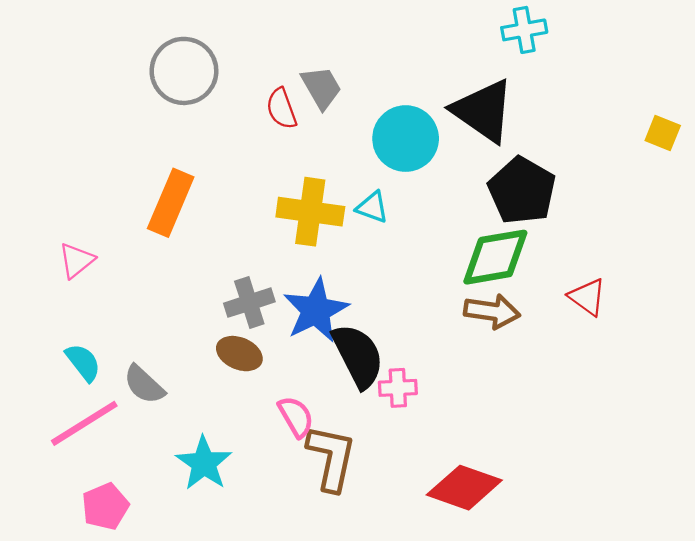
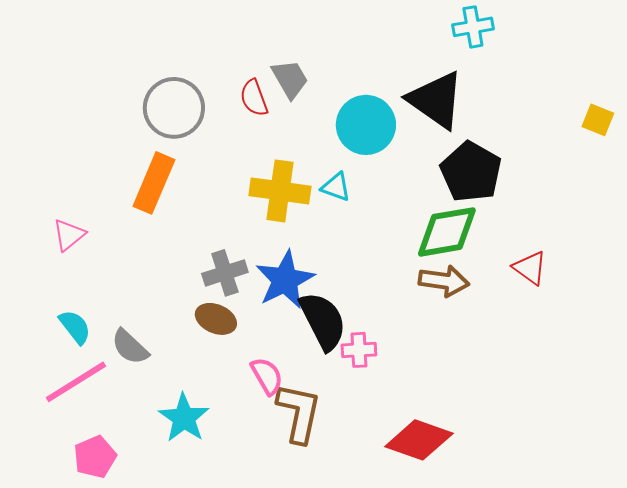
gray circle: (184, 71) -> (174, 108), moved

